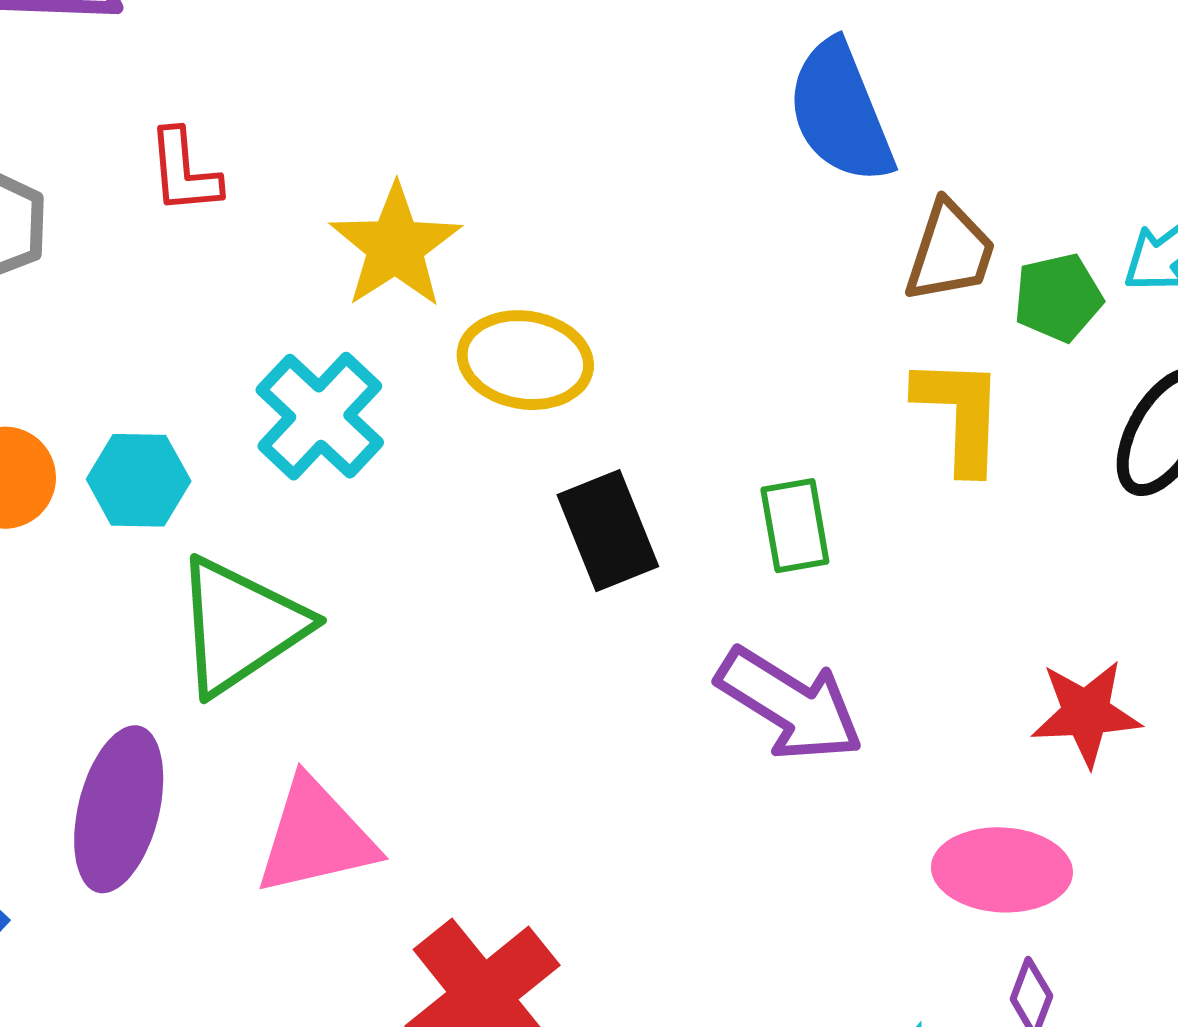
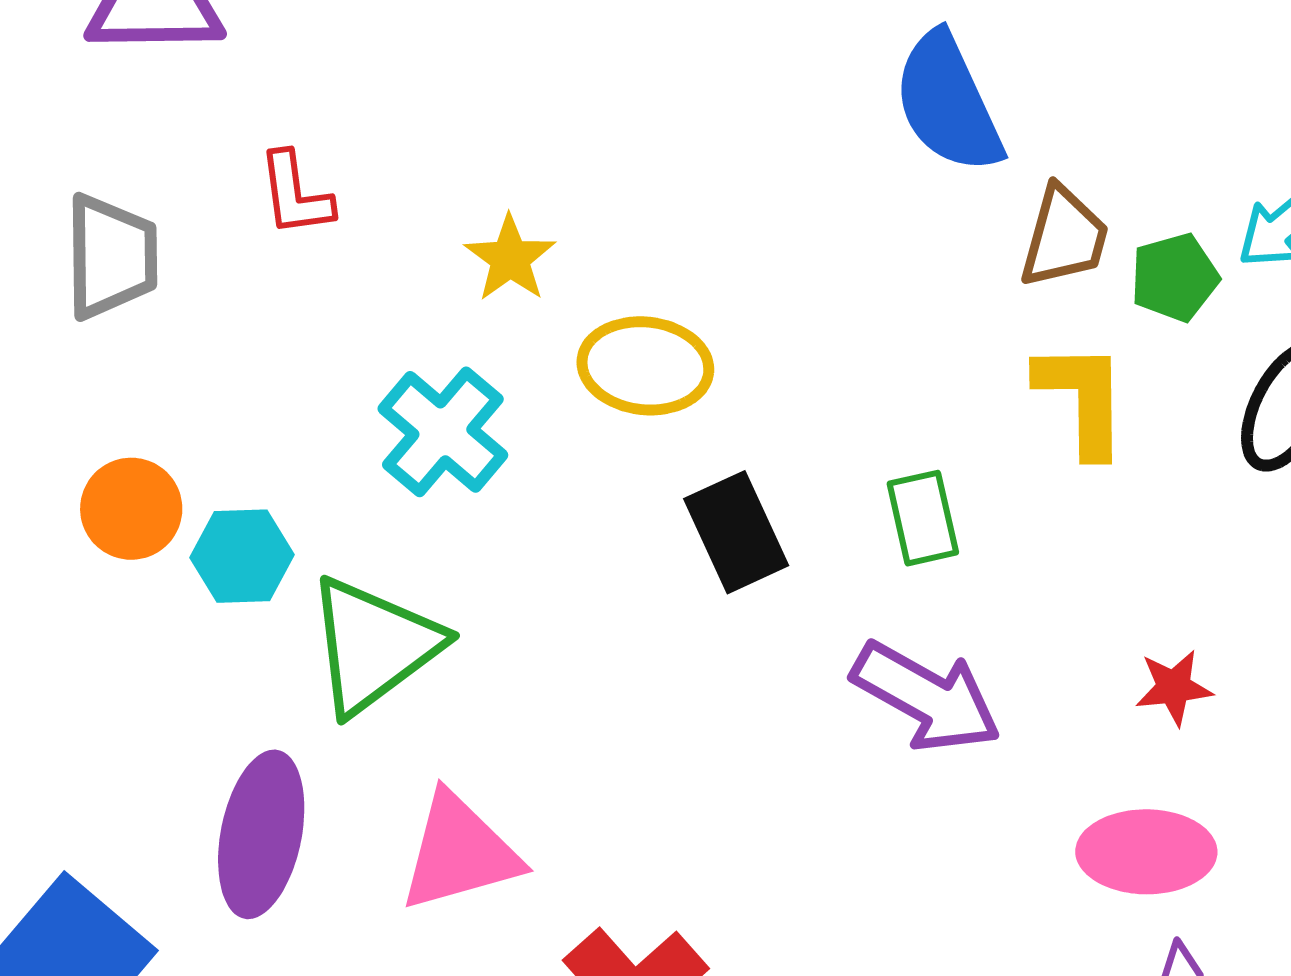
yellow star: (395, 246) -> (510, 258), size x0.7
cyan hexagon: (139, 480) -> (242, 556), moved
red star: (1086, 713) -> (1174, 687), moved, size x0.7

